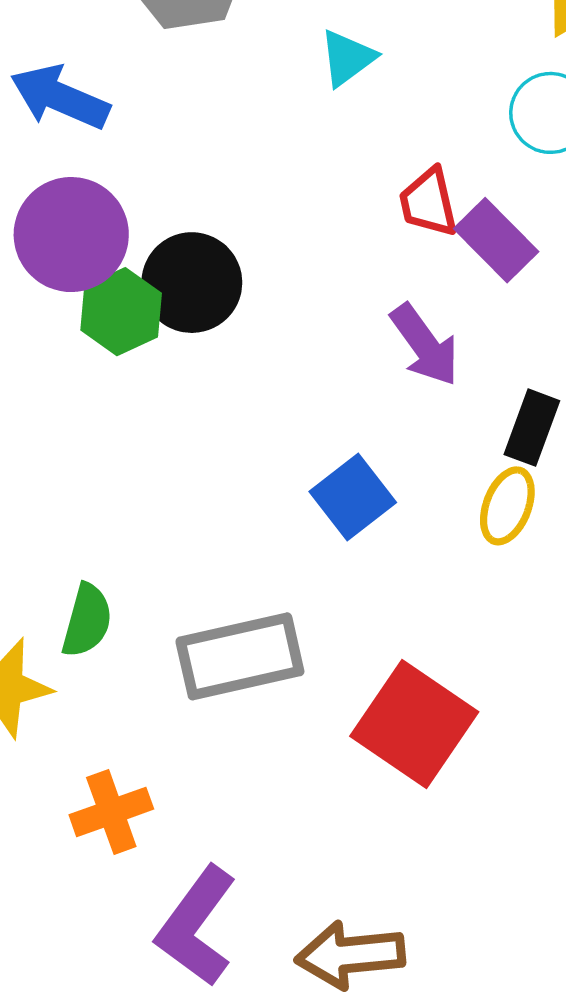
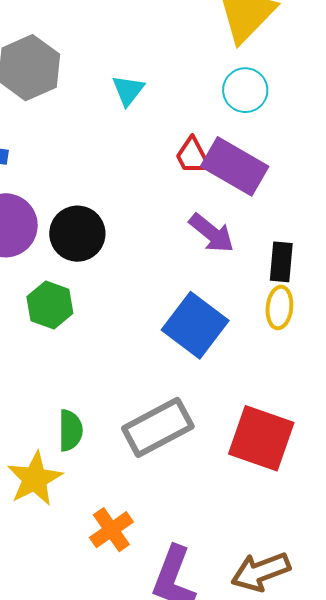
purple rectangle: (496, 240) -> (235, 166), size x1.4
green hexagon: (121, 312) -> (50, 305), moved
blue square: (353, 497) -> (195, 325), size x1.4

